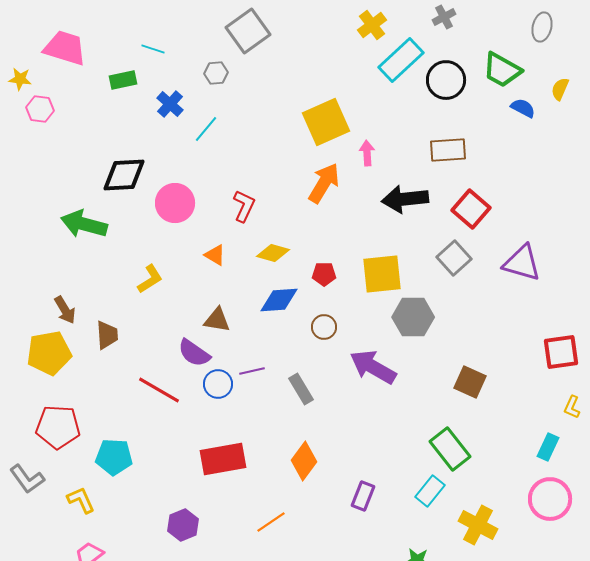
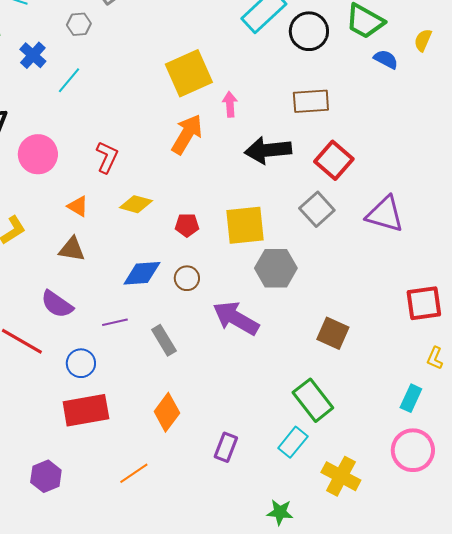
blue diamond: (279, 300) -> (142, 273), moved
brown triangle: (217, 320) -> (72, 249), moved
blue circle: (218, 384) -> (81, 363), moved

